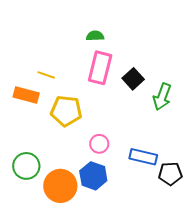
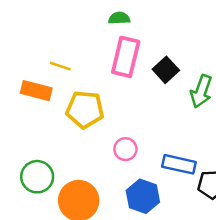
blue hexagon: (93, 176) -> (143, 196), moved

